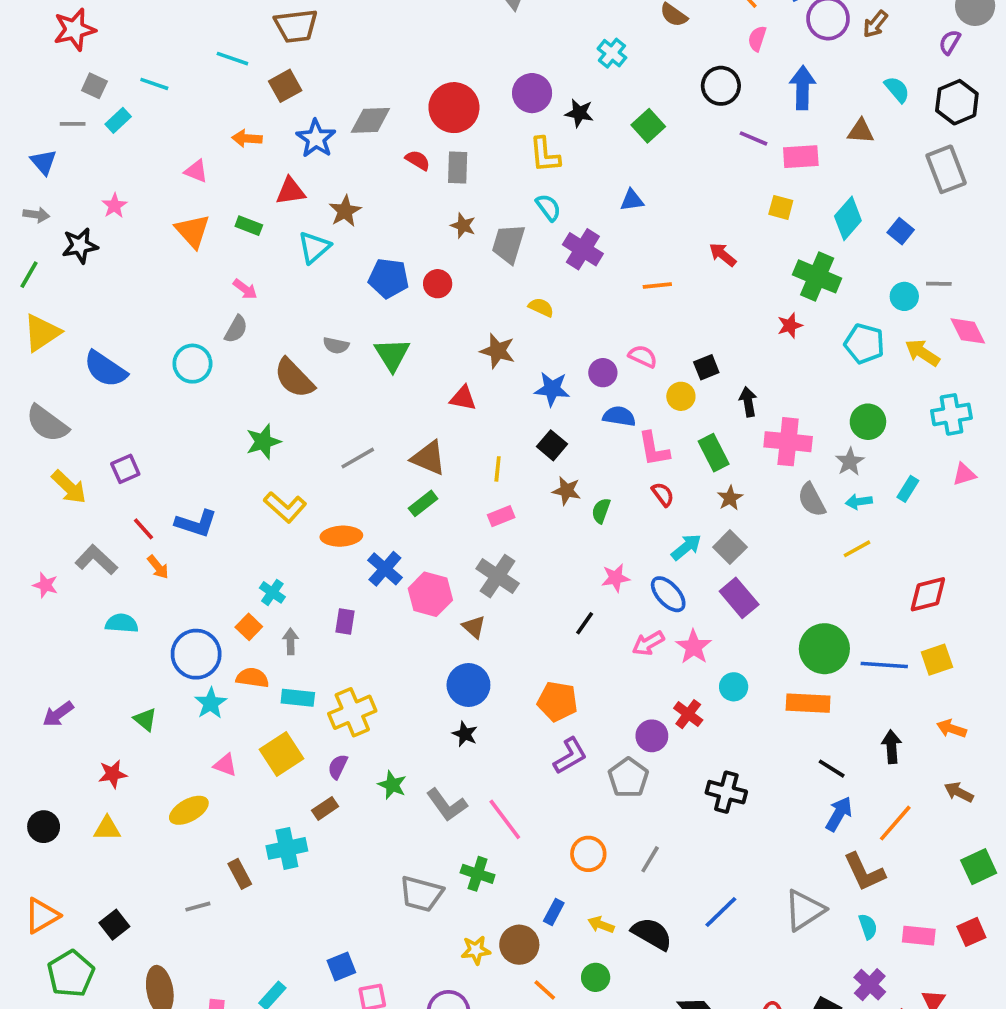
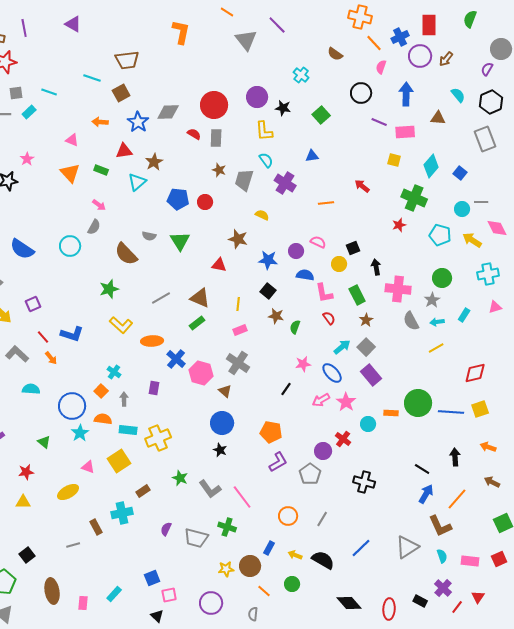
gray square: (94, 86) -> (16, 93), turned -32
orange rectangle: (808, 703) -> (391, 413), moved, size x0.6
purple semicircle: (338, 767) -> (166, 529), moved

